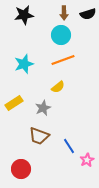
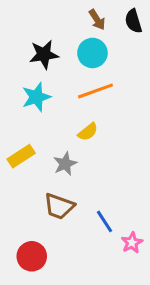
brown arrow: (64, 13) -> (97, 20), turned -32
black semicircle: (88, 14) -> (133, 21), turned 91
black star: (24, 15) -> (44, 54), moved

